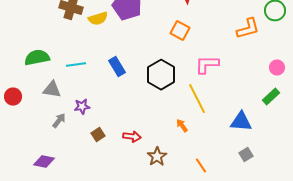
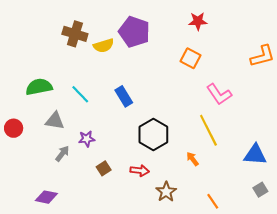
cyan line: (76, 64) -> (80, 94), turned 54
pink L-shape: (207, 64) -> (219, 94), turned -125
black hexagon: (161, 74) -> (153, 135), moved

